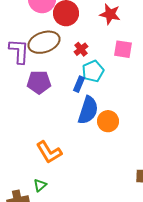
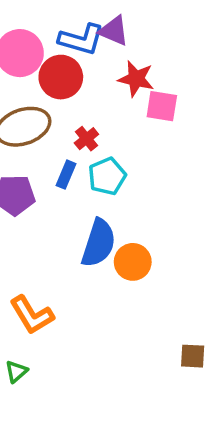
pink square: (123, 49) -> (162, 106), moved
blue rectangle: (79, 84) -> (66, 175), moved

